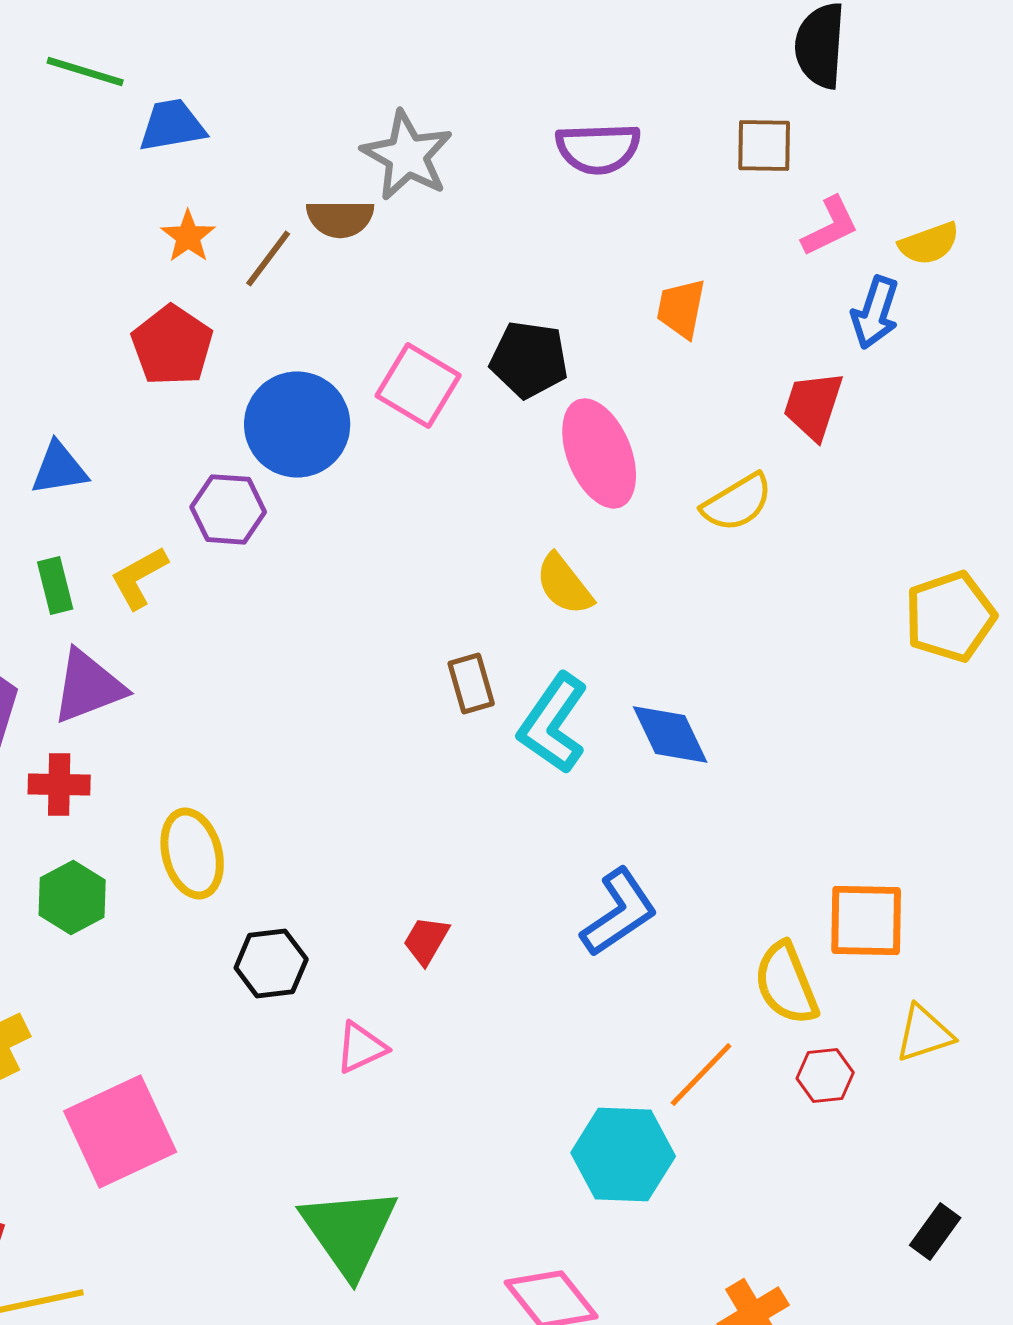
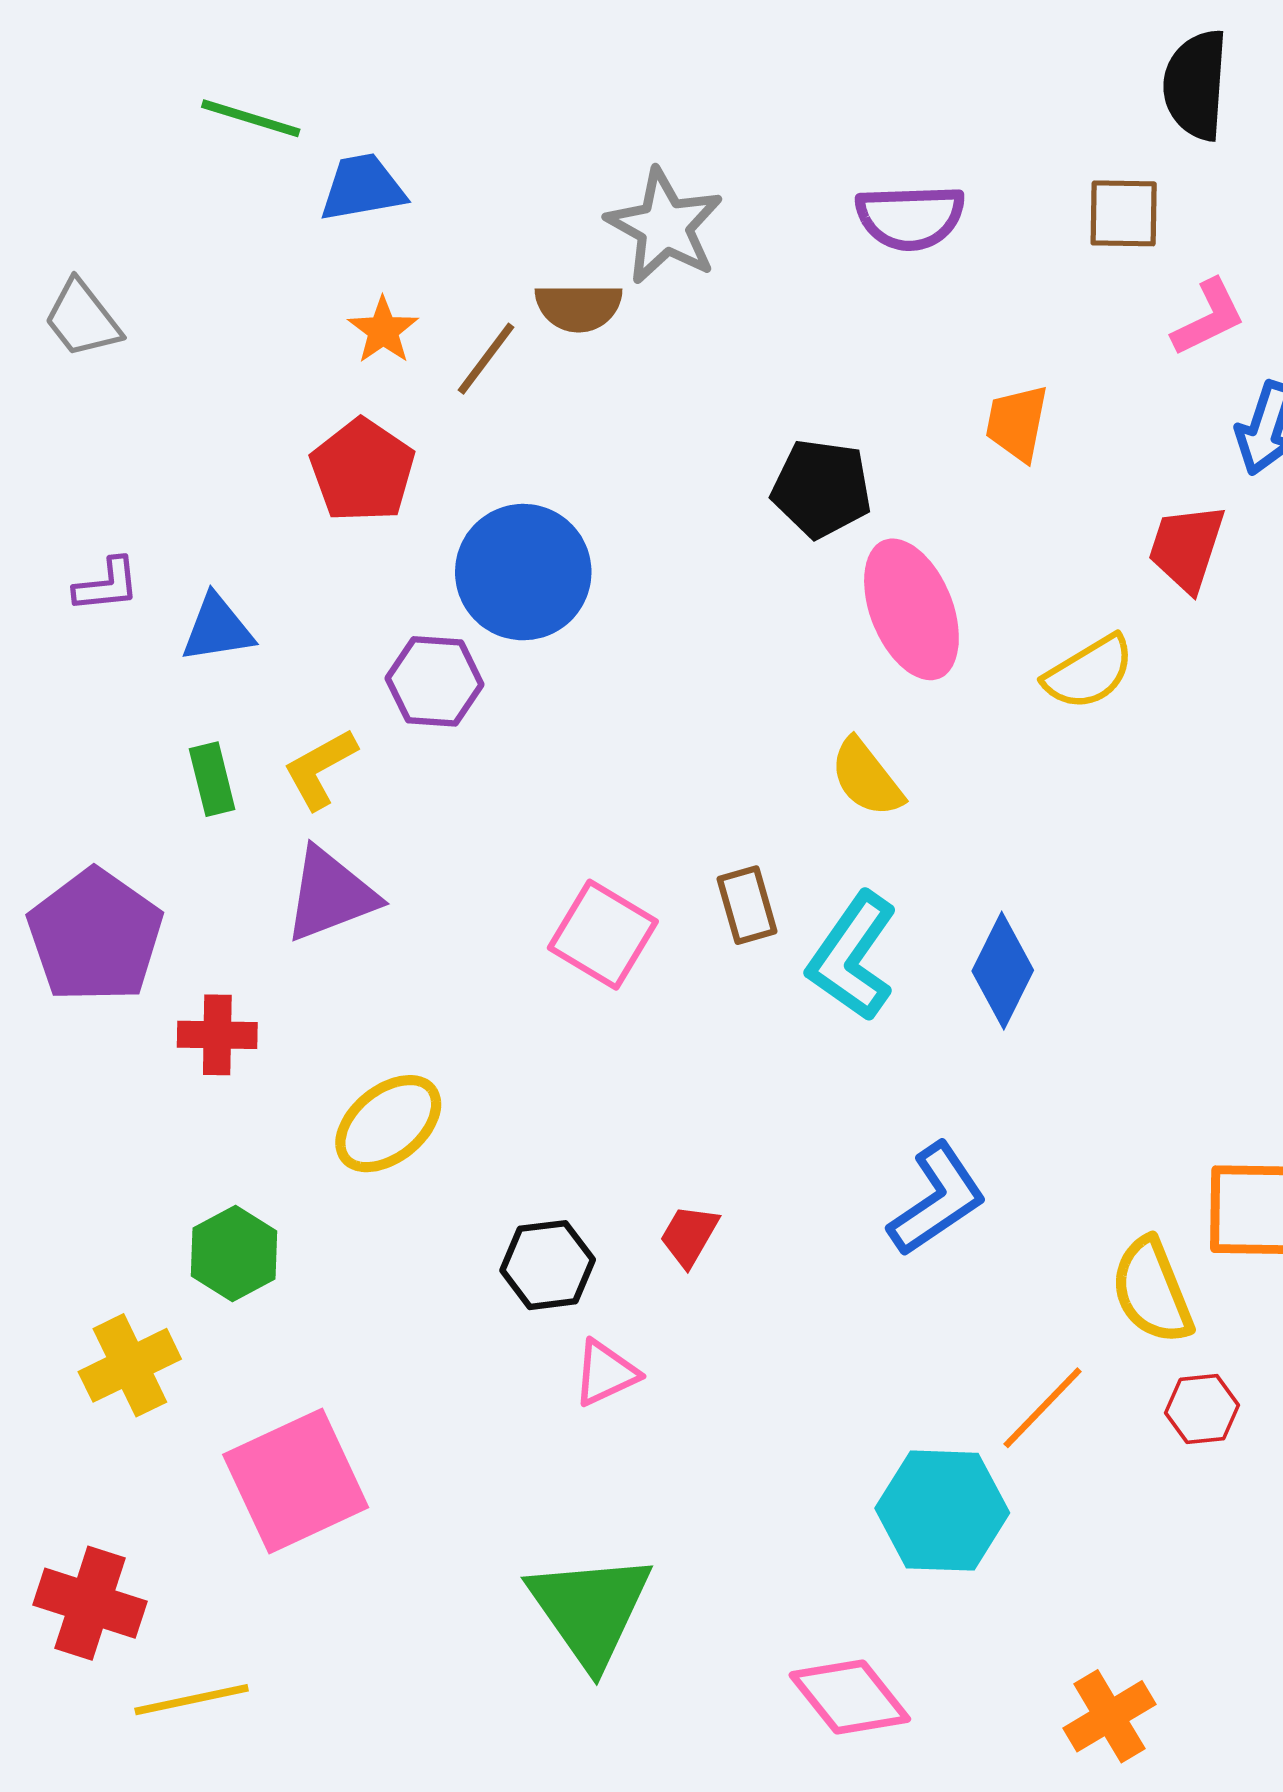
pink square: (418, 385) -> (603, 935), moved
purple triangle: (88, 686) -> (330, 895), moved
blue diamond: (670, 734) -> (1003, 971), turned 52
yellow ellipse: (192, 853) -> (388, 1124), turned 66
green hexagon: (72, 897) -> (234, 1253), moved
black hexagon: (271, 963) -> (548, 1265), moved

